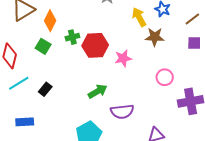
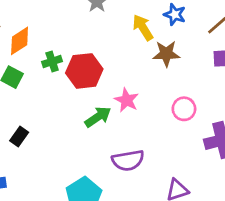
orange diamond: (50, 21) -> (20, 41), turned 35
pink star: (123, 58) -> (126, 100), moved, turned -30
green arrow: (98, 91) -> (98, 117), moved

